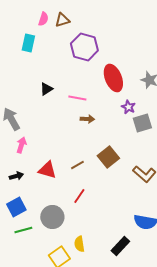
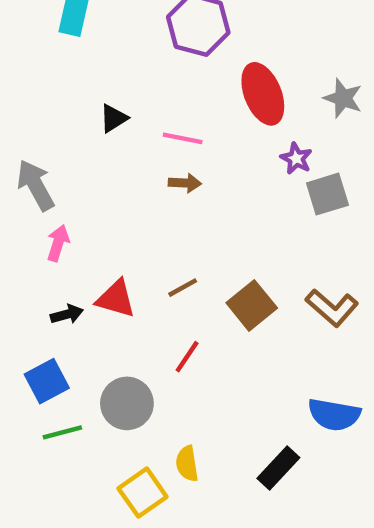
brown arrow: (87, 119) -> (185, 183), moved
brown square: (108, 157) -> (252, 305), moved
black arrow: (16, 176) -> (67, 314), moved

